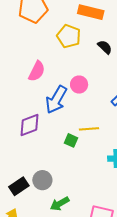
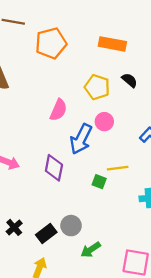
yellow pentagon: (69, 36) -> (97, 87), moved
purple diamond: (29, 125) -> (54, 168), turned -55

